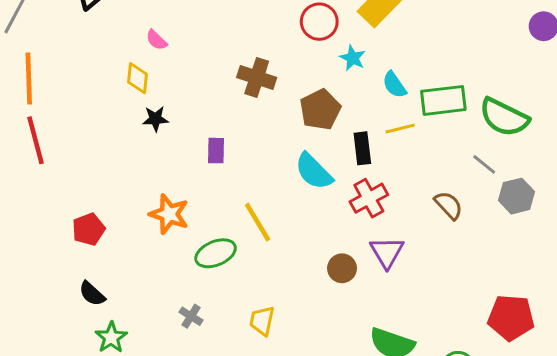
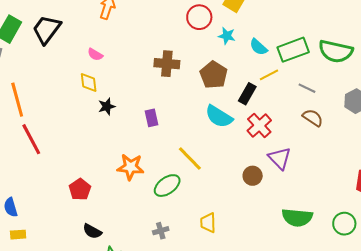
black rectangle: (362, 148) -> (247, 94), turned 50
gray line: (484, 164) -> (307, 88), moved
gray cross: (191, 316) -> (161, 231), turned -35

